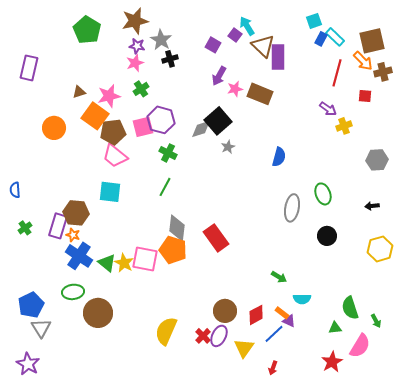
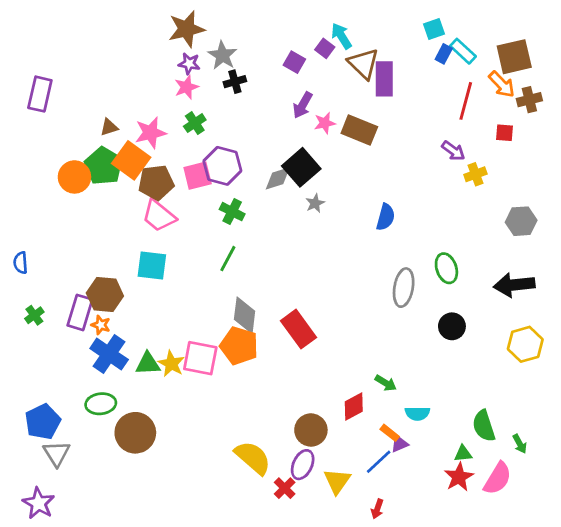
green pentagon: (87, 30) -> (104, 166), moved
black arrow: (372, 206) -> (514, 285), size x2.0
green triangle: (107, 263) -> (148, 364), turned -42
red diamond: (256, 315) -> (354, 407), moved
purple triangle: (289, 321) -> (399, 444), turned -48
yellow semicircle: (166, 331) -> (253, 458), moved, turned 108
red cross: (203, 336) -> (285, 488), moved
red star: (332, 362) -> (459, 477), moved

